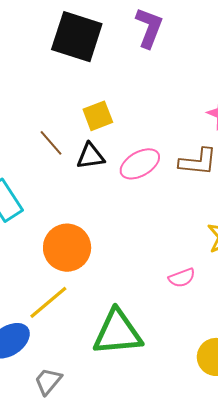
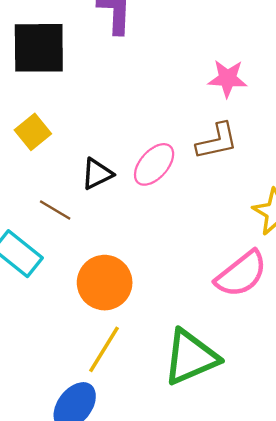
yellow square: (98, 116) -> (33, 132), moved
brown line: (51, 143) -> (55, 210), moved
pink semicircle: (182, 278) -> (241, 274), size x1.8

